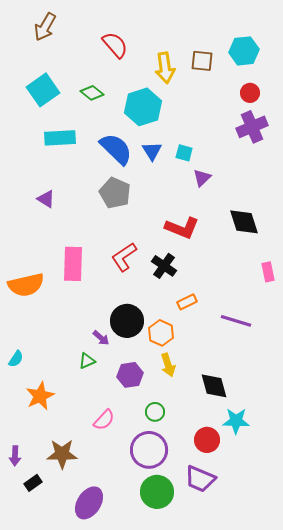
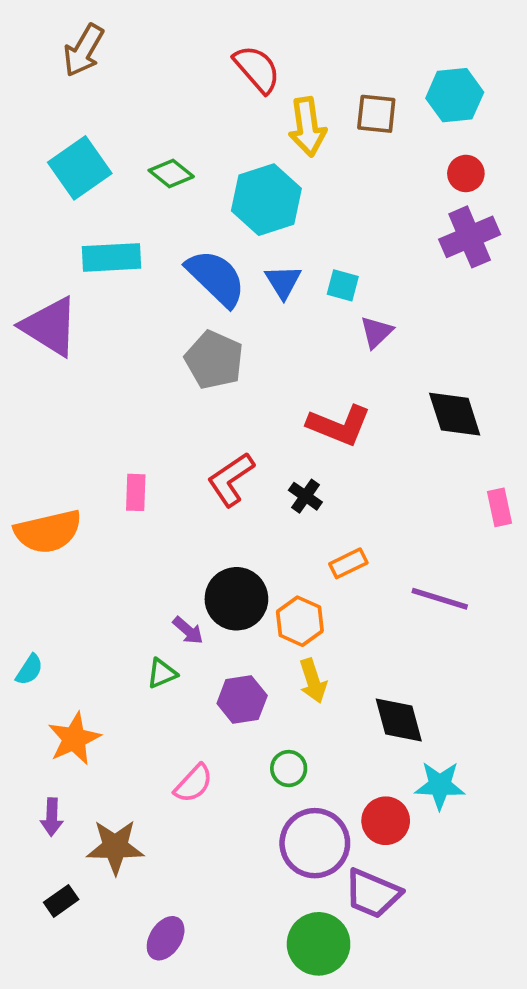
red semicircle: (115, 45) -> (257, 69), moved
purple triangle: (46, 199) -> (50, 326), moved, size x1.8
pink rectangle: (73, 264) -> (136, 492), size x0.6
black cross: (164, 266) -> (305, 496), size x0.7
purple circle: (149, 450) -> (315, 843), moved
purple arrow: (15, 456) -> (52, 817), moved
green circle: (157, 492) -> (319, 944), moved
purple ellipse: (89, 503) -> (166, 938), size x0.7

